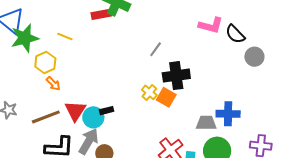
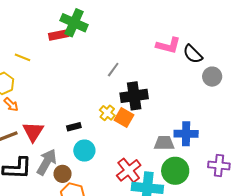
black rectangle: (106, 111) -> (74, 127), moved
cyan circle: (93, 117) -> (84, 151), moved

